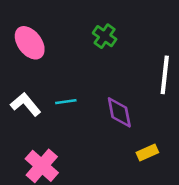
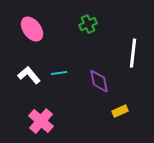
green cross: (105, 36) -> (88, 24), turned 30

